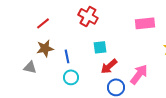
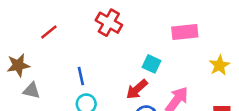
cyan square: (100, 47) -> (151, 64), moved, turned 32
brown star: (45, 48) -> (18, 65), moved

